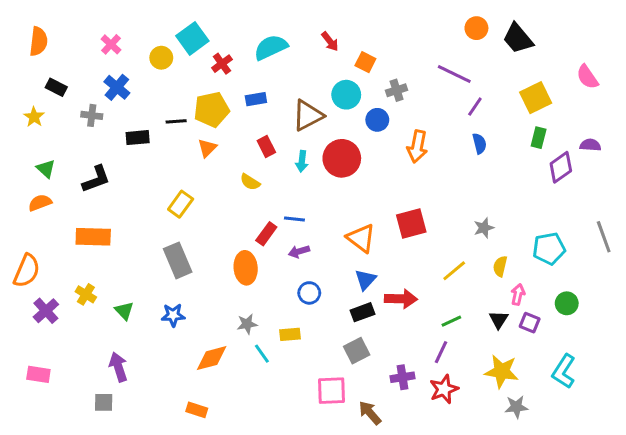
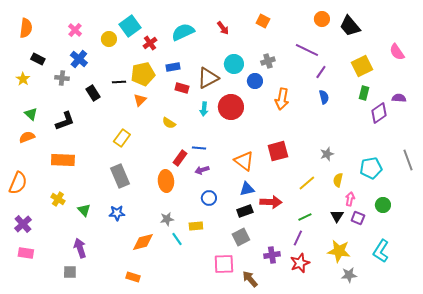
orange square: (365, 62) -> (263, 21), moved
black rectangle: (138, 138) -> (93, 93), turned 63
red rectangle: (266, 146) -> (182, 88), moved, turned -48
blue triangle: (365, 280) -> (247, 189), turned 35
purple cross: (46, 311) -> (23, 224), moved

